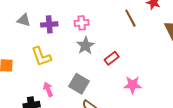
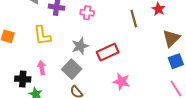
gray star: (85, 46) -> (80, 46), moved
red rectangle: (112, 58) -> (108, 52), size x1.5

